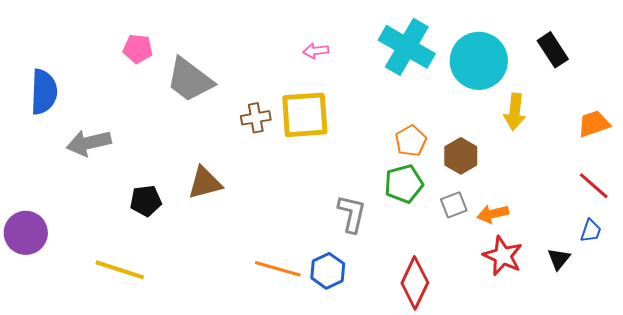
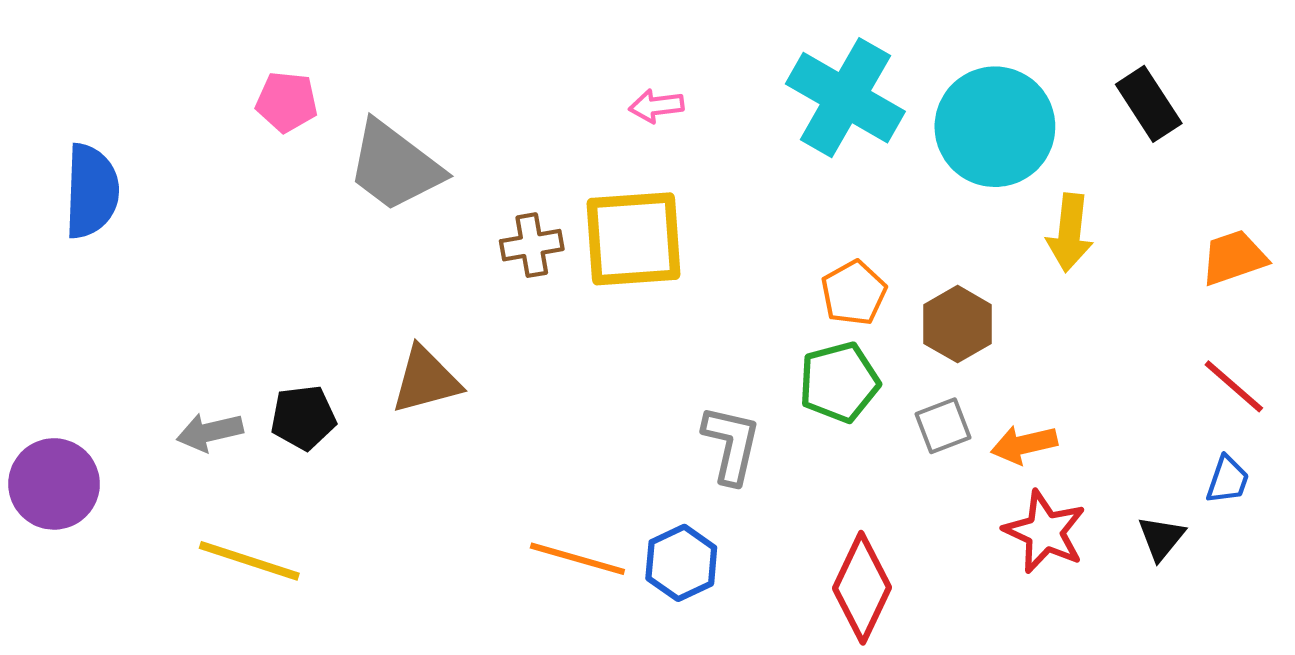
gray arrow: (89, 143) -> (210, 432), moved, size x0.7

